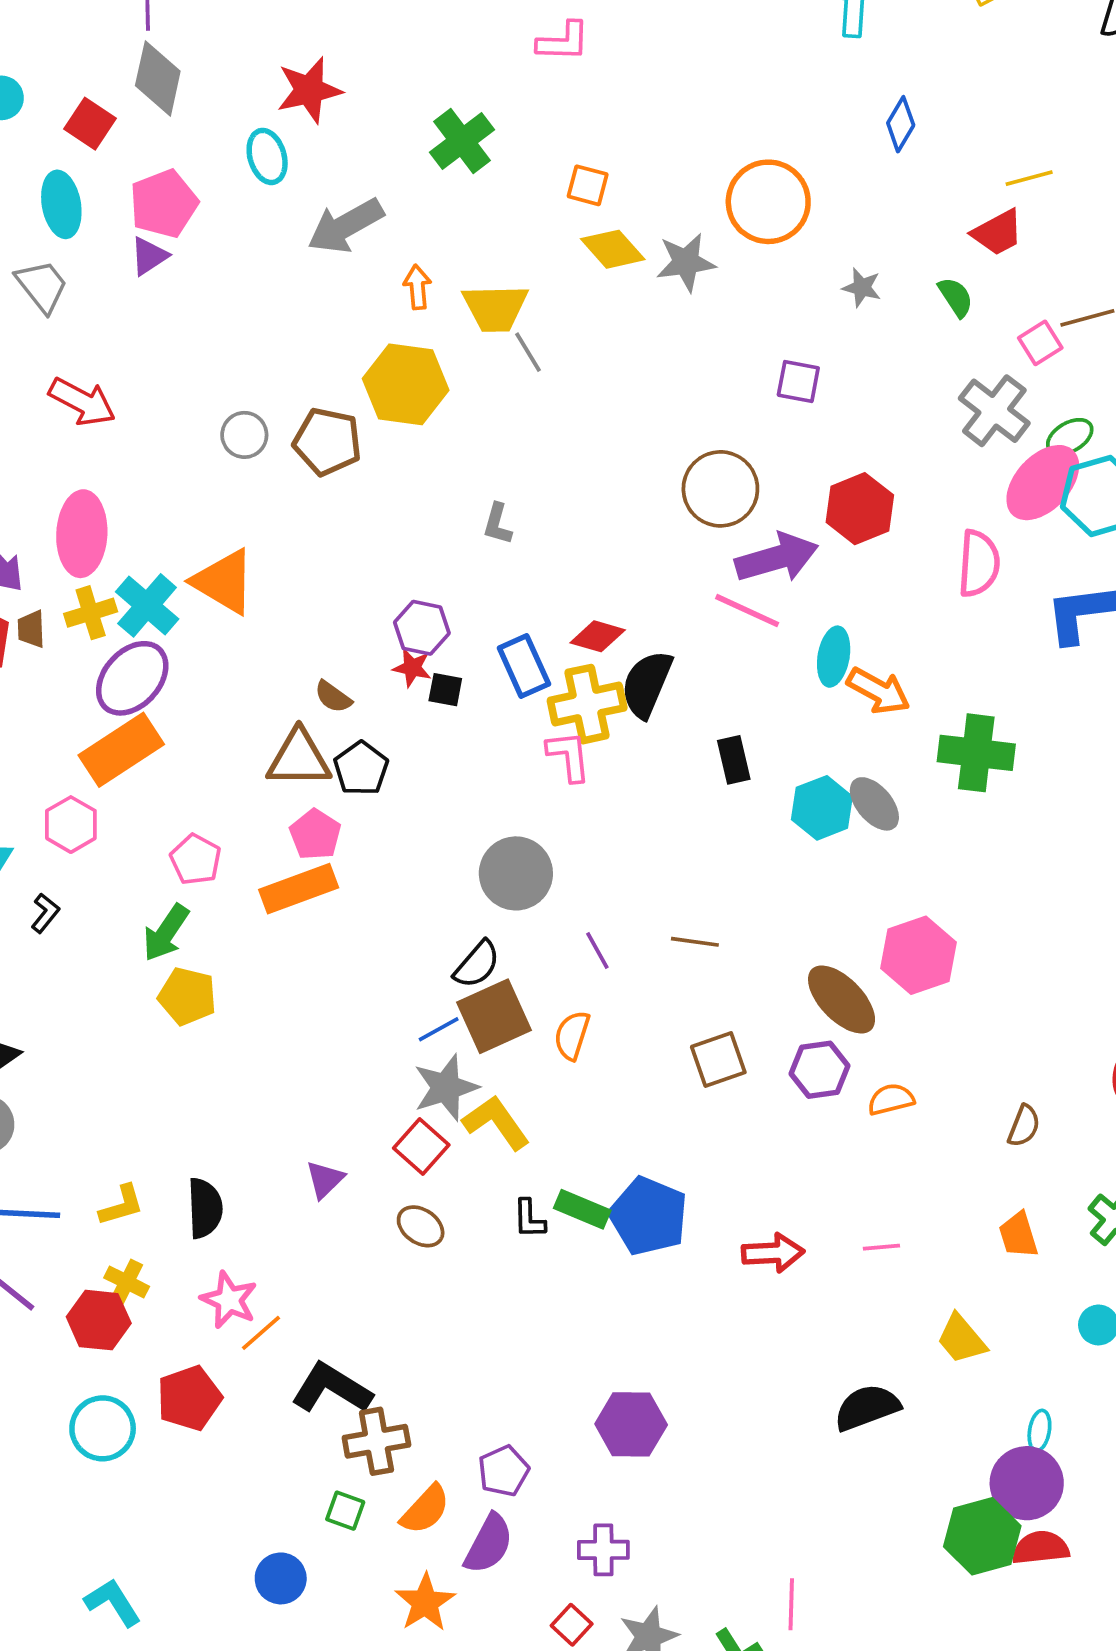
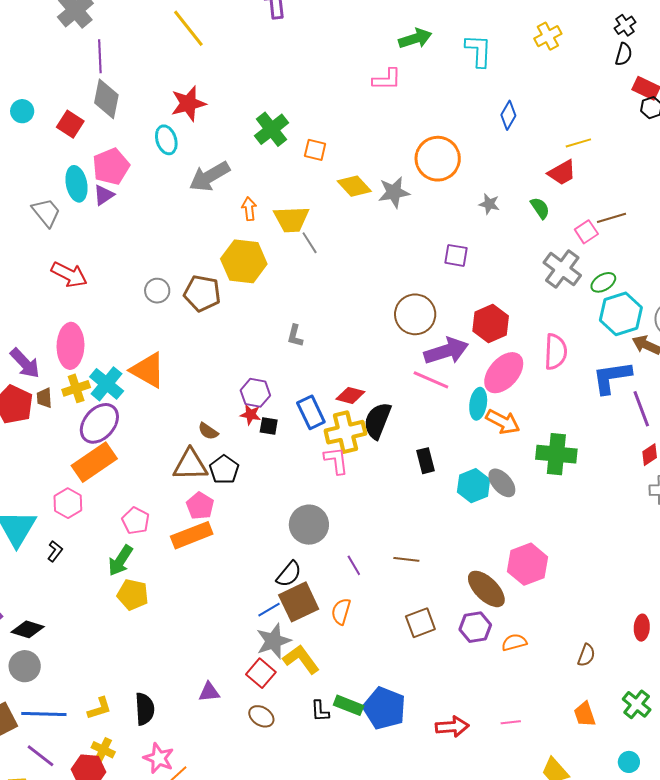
pink L-shape: (563, 42) -> (387, 79), moved
orange square: (588, 185) -> (315, 150), moved
cyan ellipse: (61, 204) -> (77, 184), moved
pink ellipse: (1043, 483) -> (504, 373), moved
purple triangle: (325, 1179) -> (209, 692), turned 40

